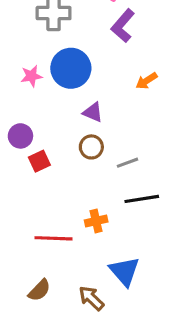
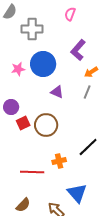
purple L-shape: (123, 26) -> (78, 50), moved
brown circle: (91, 147) -> (46, 125), moved, size x1.5
gray line: (128, 163) -> (87, 92), moved, turned -48
black line: (142, 199) -> (88, 147), turned -35

